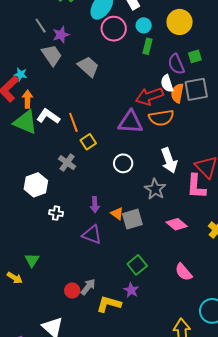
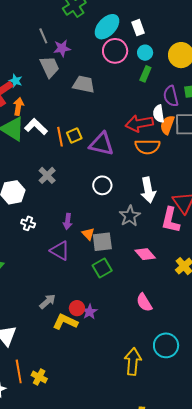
gray trapezoid: (88, 67) -> (84, 84), turned -40
purple triangle: (130, 122) -> (101, 144), moved
yellow square: (88, 142) -> (74, 135), moved
green square: (137, 265) -> (102, 268), moved
red circle: (72, 290) -> (77, 308), moved

